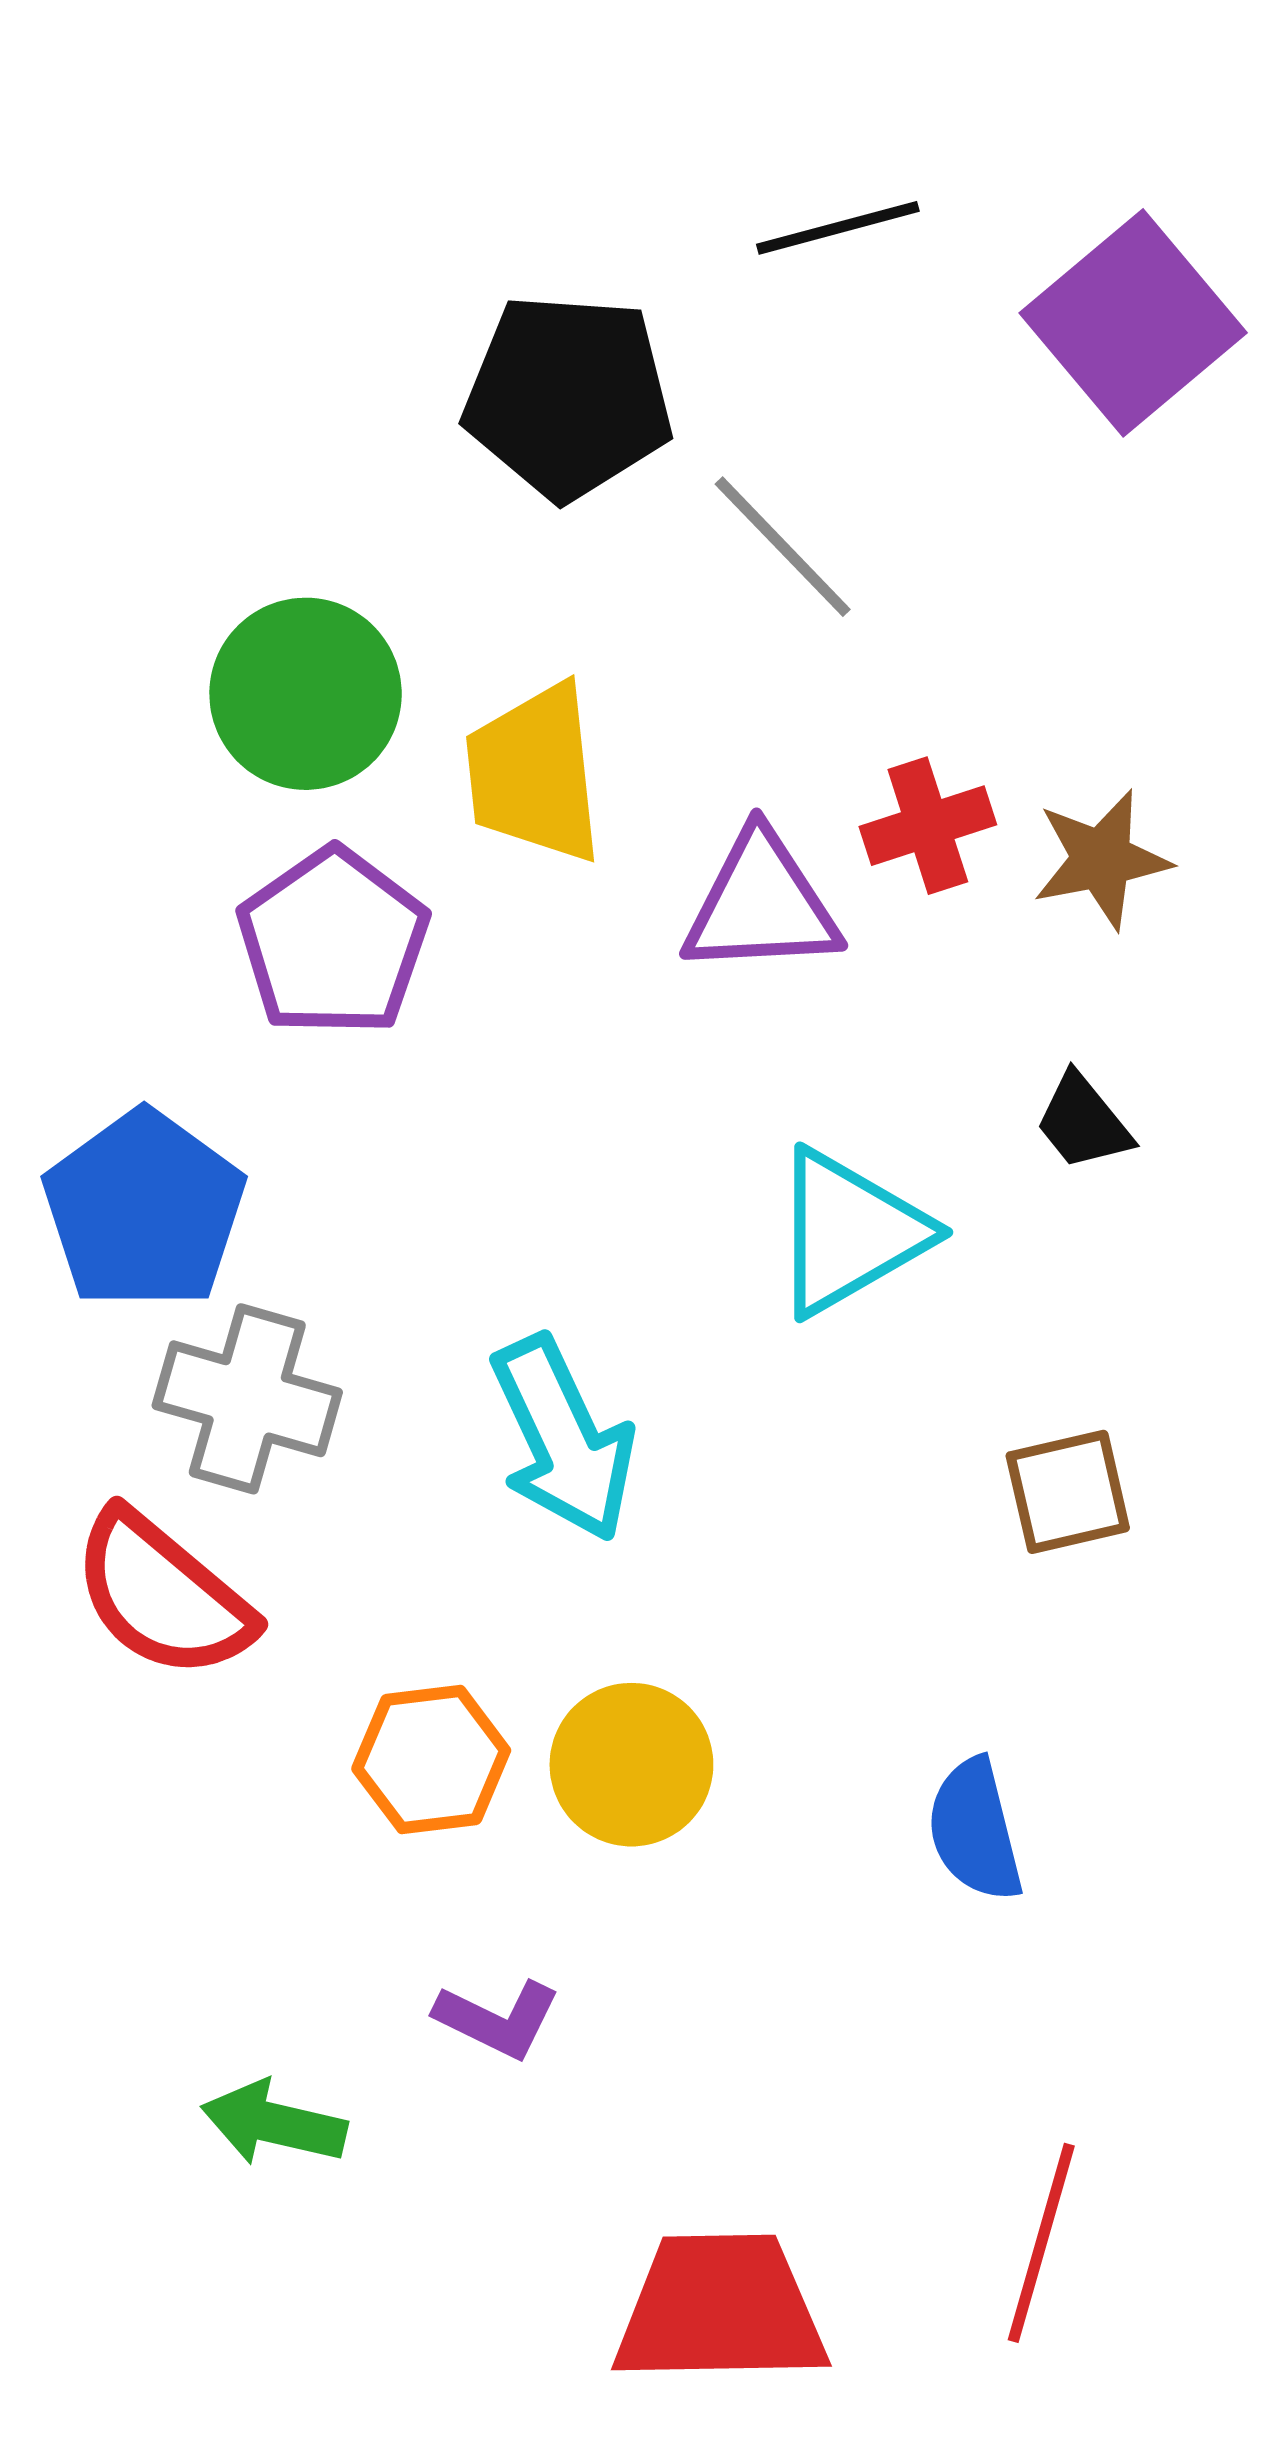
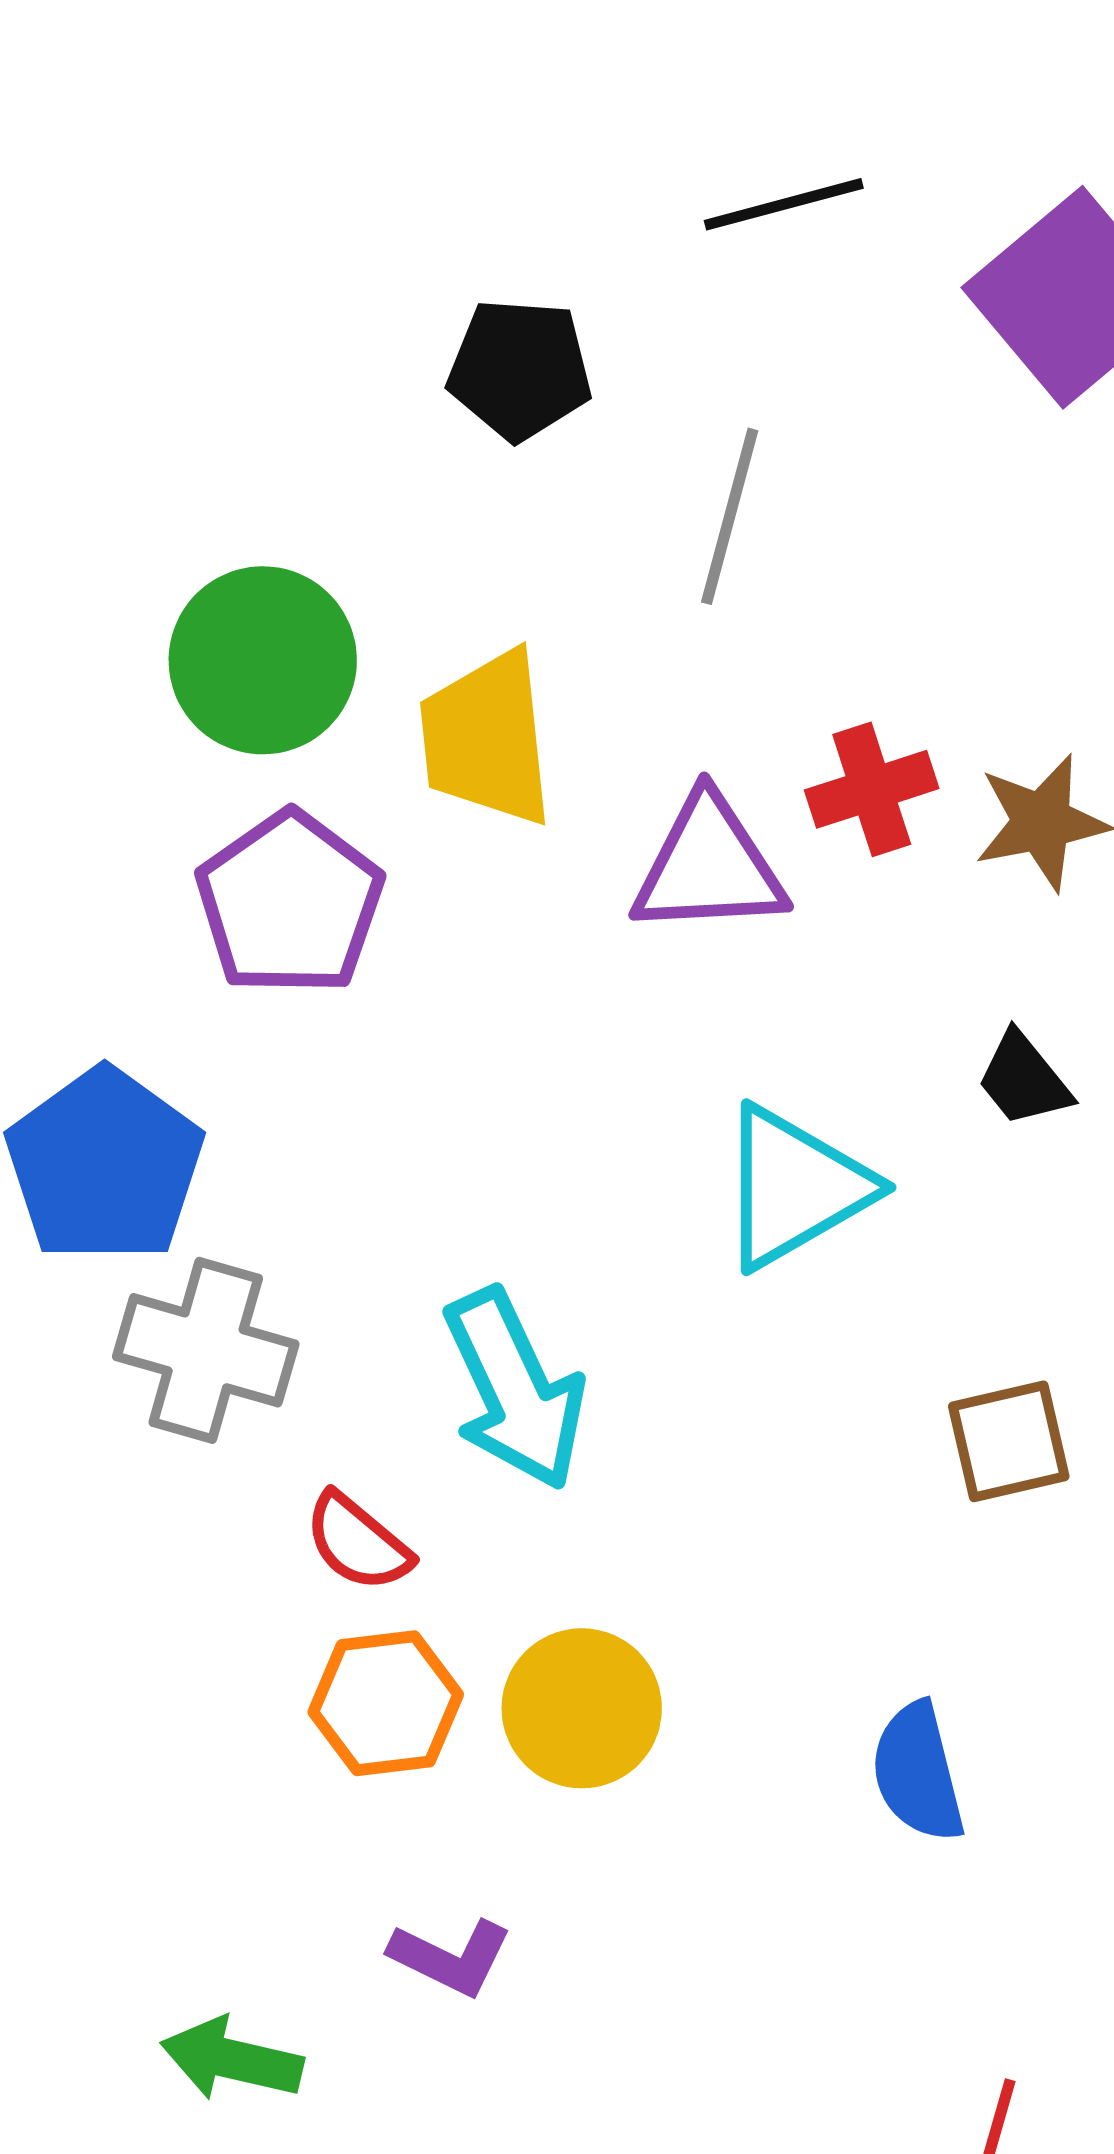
black pentagon: (568, 396) -> (520, 369), size x0.7
gray line: (783, 547) -> (730, 516), turned 59
red semicircle: (162, 1595) -> (358, 1542), moved, size x0.6

